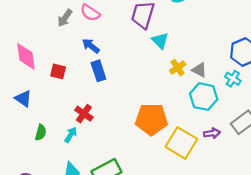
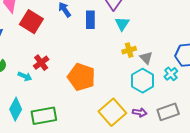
red square: (58, 71) -> (31, 22), size x1.6
blue rectangle: (98, 71) -> (90, 20), moved
orange pentagon: (151, 119) -> (81, 77), moved
cyan arrow: (71, 135) -> (25, 76), turned 64

